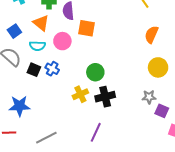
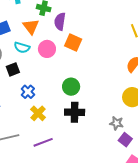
blue cross: (52, 69) -> (28, 92), moved
black square: (34, 70) -> (13, 69), turned 32
yellow cross: (80, 94) -> (38, 113), moved, turned -35
purple line: (96, 132) -> (43, 142), moved, turned 30

